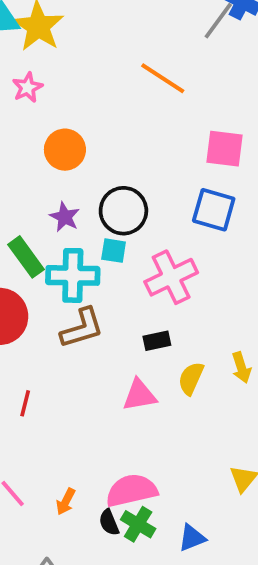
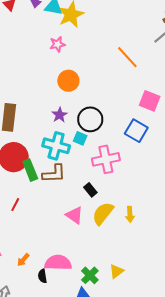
green rectangle: (26, 257) -> (30, 170), moved
black rectangle: (157, 341) -> (90, 190), turned 48
yellow semicircle: (191, 378) -> (103, 213), size x1.4
pink triangle: (139, 395) -> (74, 215), turned 30
green cross: (138, 524) -> (90, 275), moved

